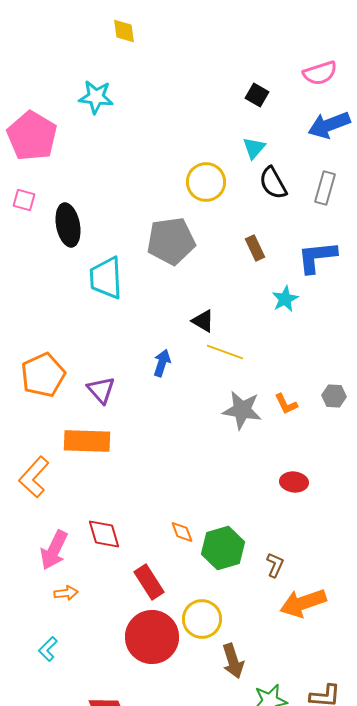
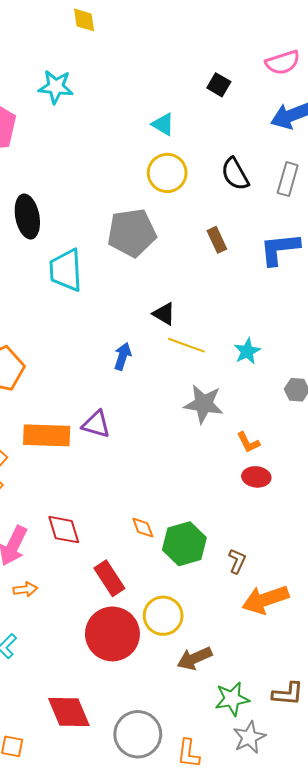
cyan triangle: (254, 148) -> (163, 124), moved, turned -40
cyan star: (285, 299) -> (247, 351), moved
purple triangle: (101, 390) -> (96, 424), moved, turned -32
orange L-shape: (286, 404) -> (248, 442), moved
brown arrow: (233, 661) -> (195, 658), turned 84

